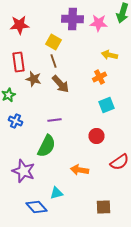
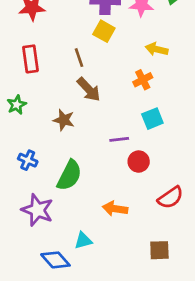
yellow square: (54, 42) -> (104, 31), moved
brown star: (34, 79) -> (64, 120), moved
purple line: (54, 120) -> (119, 139), moved
blue cross: (16, 121) -> (28, 160), moved
brown square: (104, 207) -> (159, 250), moved

